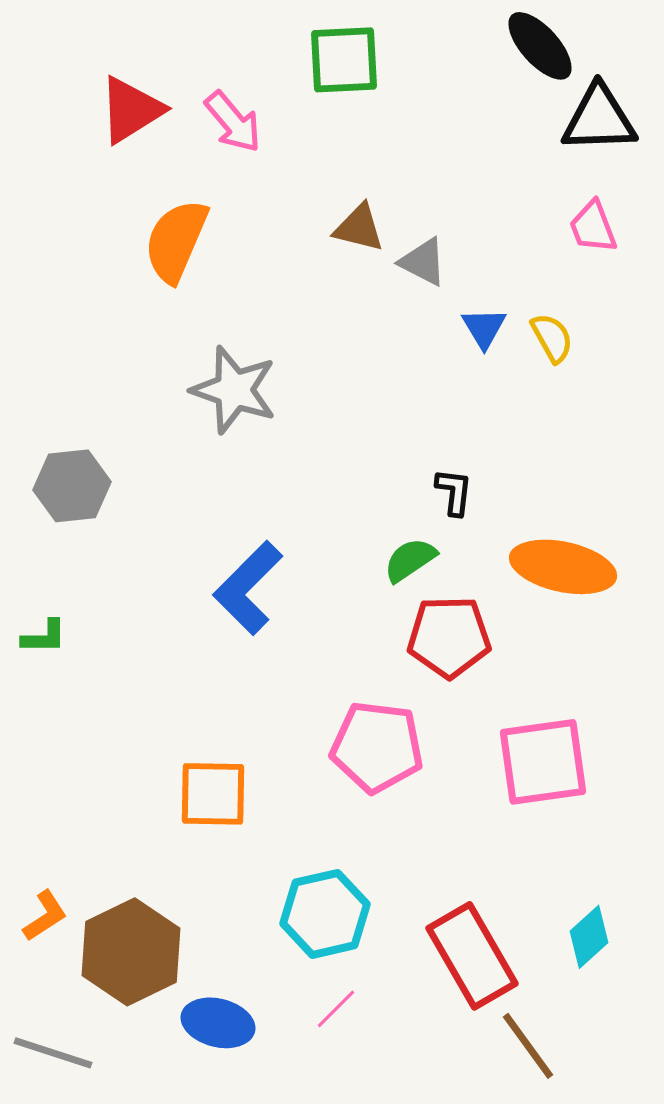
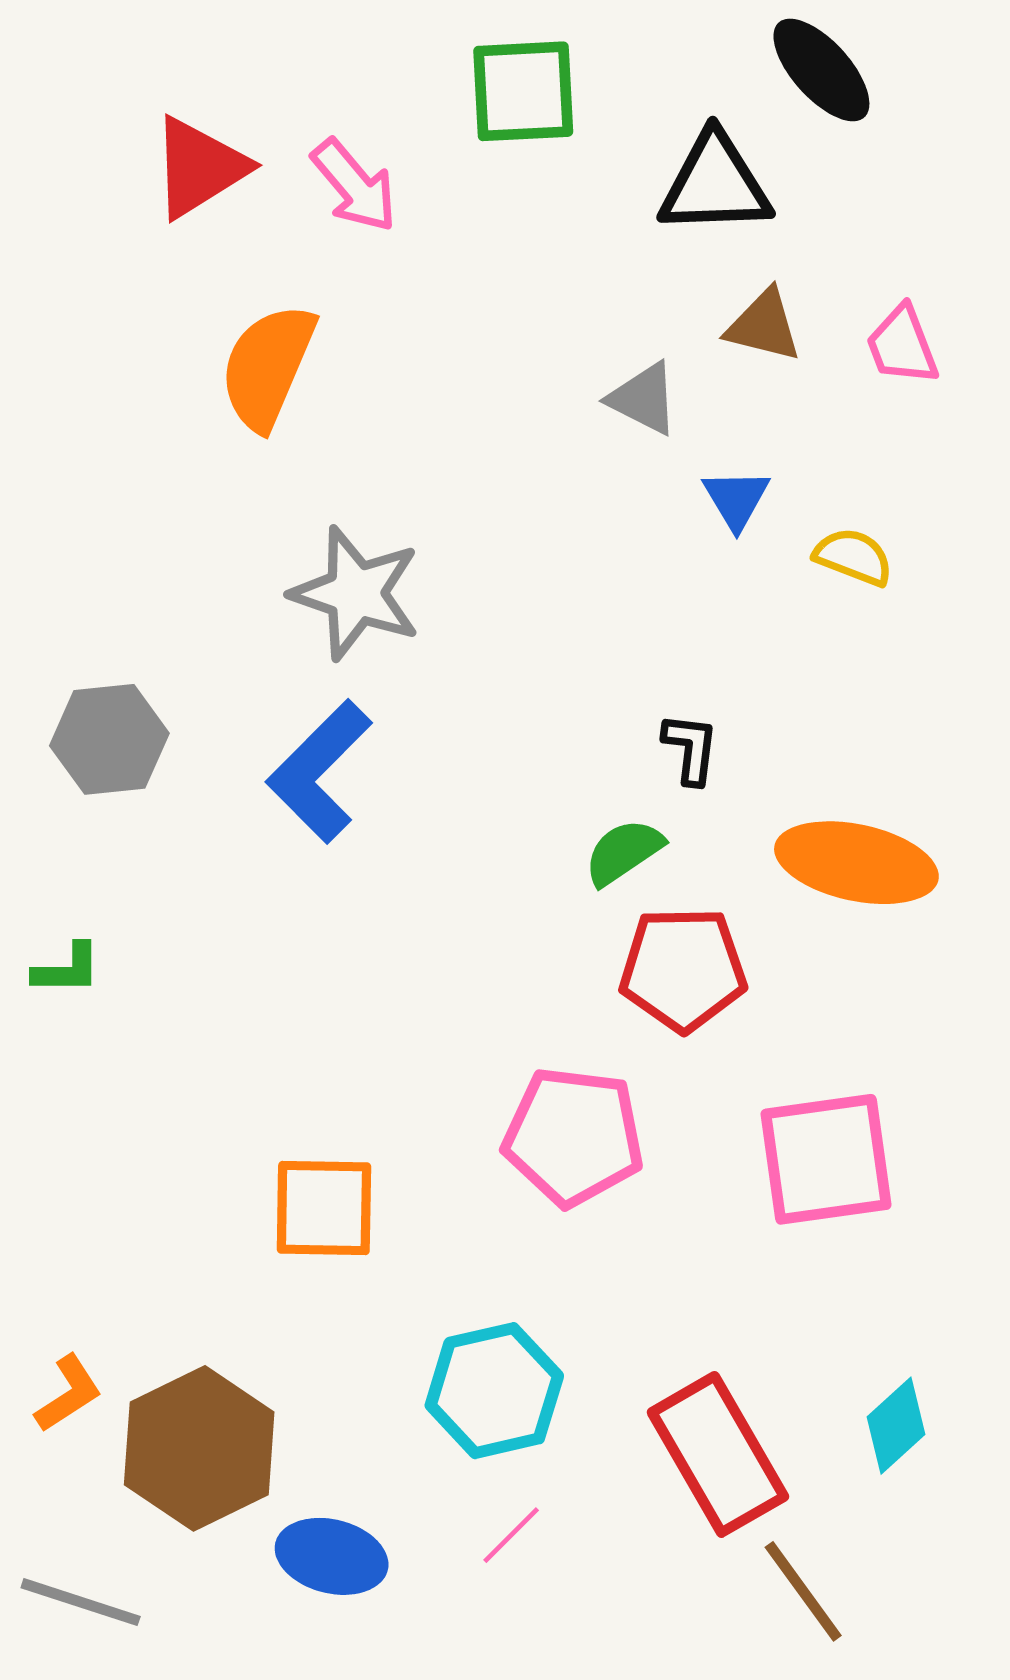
black triangle: (599, 119) -> (715, 184), moved
brown triangle: (359, 228) -> (764, 326), moved
yellow semicircle: (552, 338) -> (853, 557), moved, turned -40
blue L-shape: (248, 588) -> (319, 771), moved

